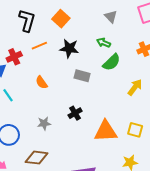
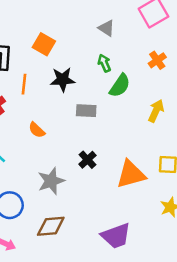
green arrow: (104, 43) -> (104, 63), turned 56
orange line: (39, 46) -> (24, 84), turned -49
gray star: (44, 123) -> (51, 181), size x1.5

